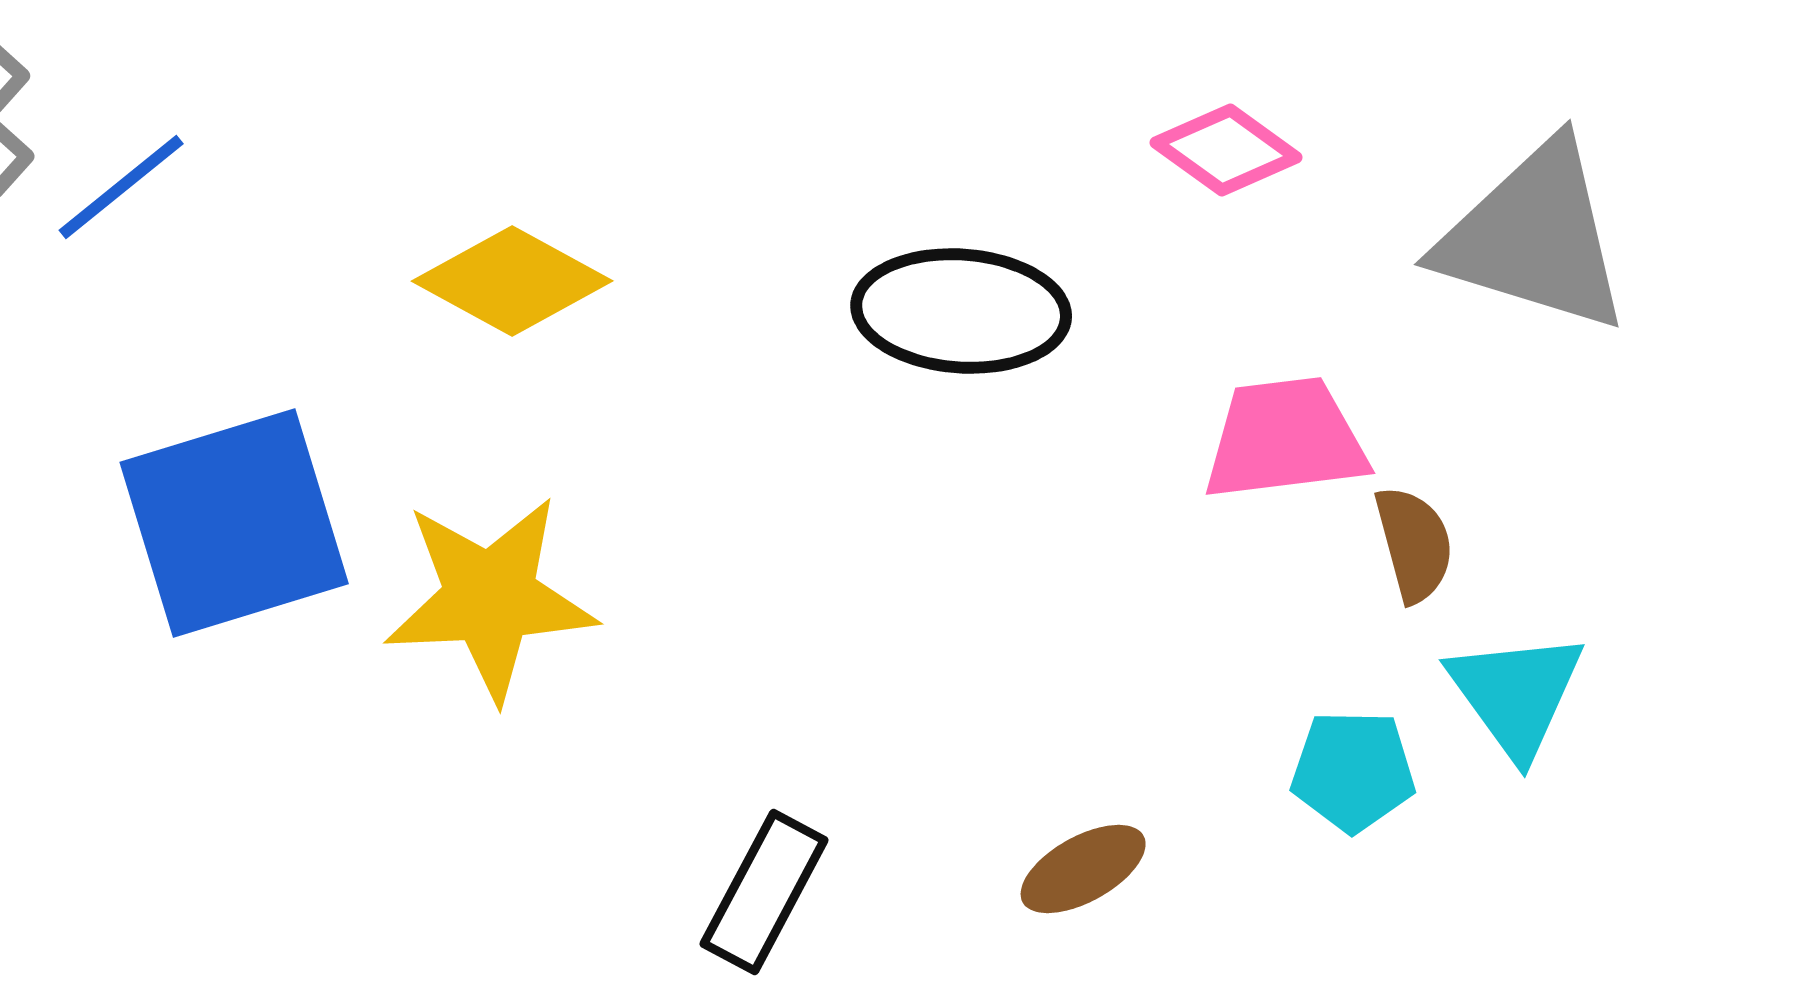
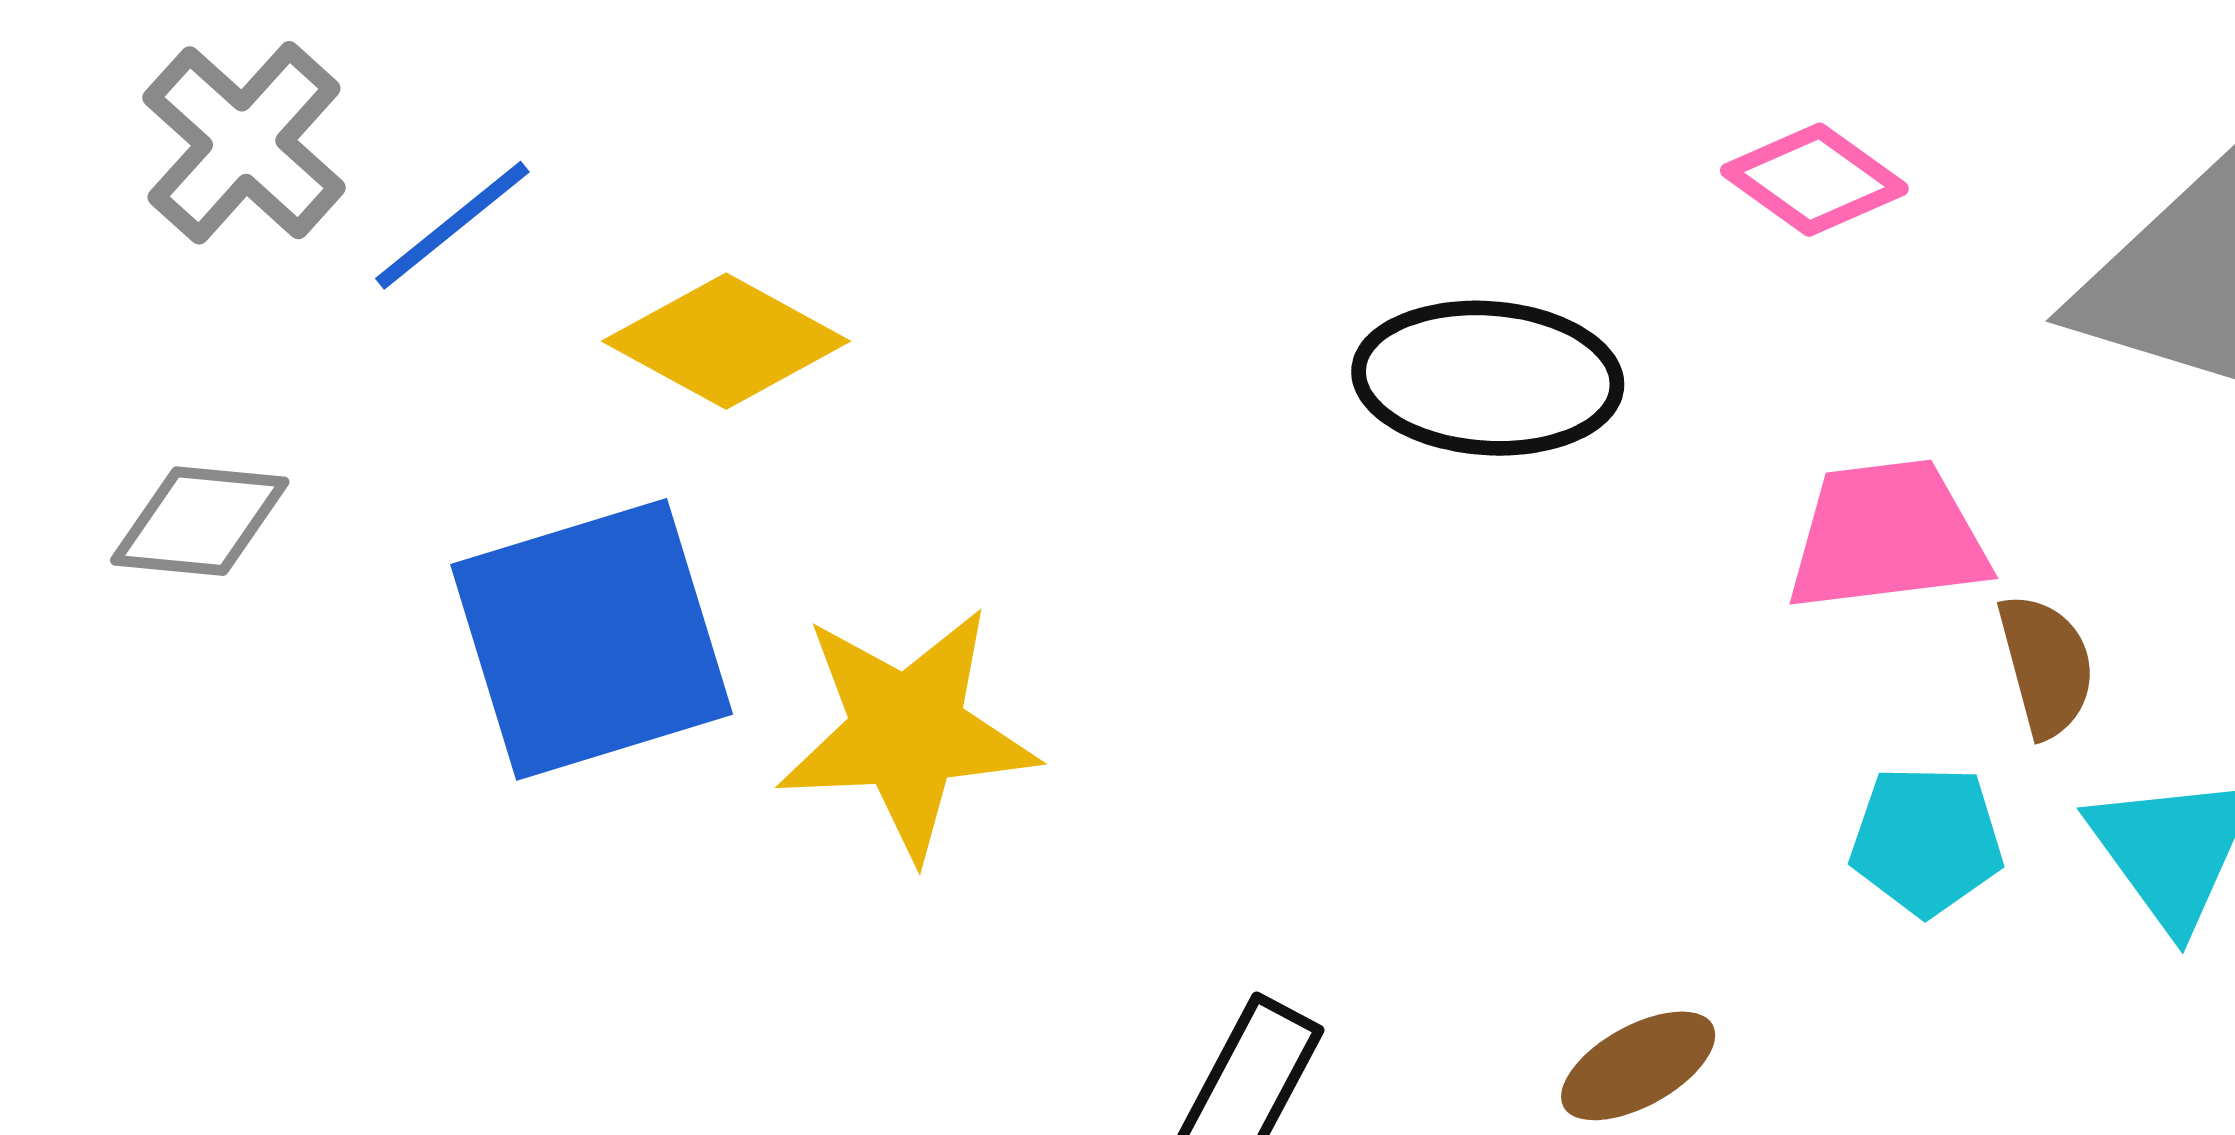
yellow diamond: (512, 281) -> (726, 341), moved
cyan pentagon: (1353, 771) -> (1927, 840), moved

